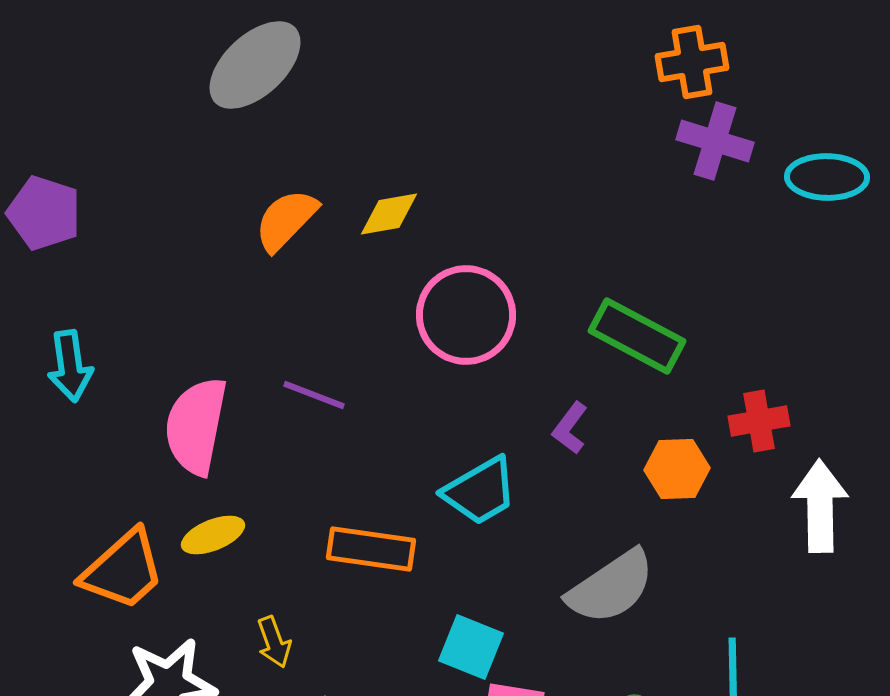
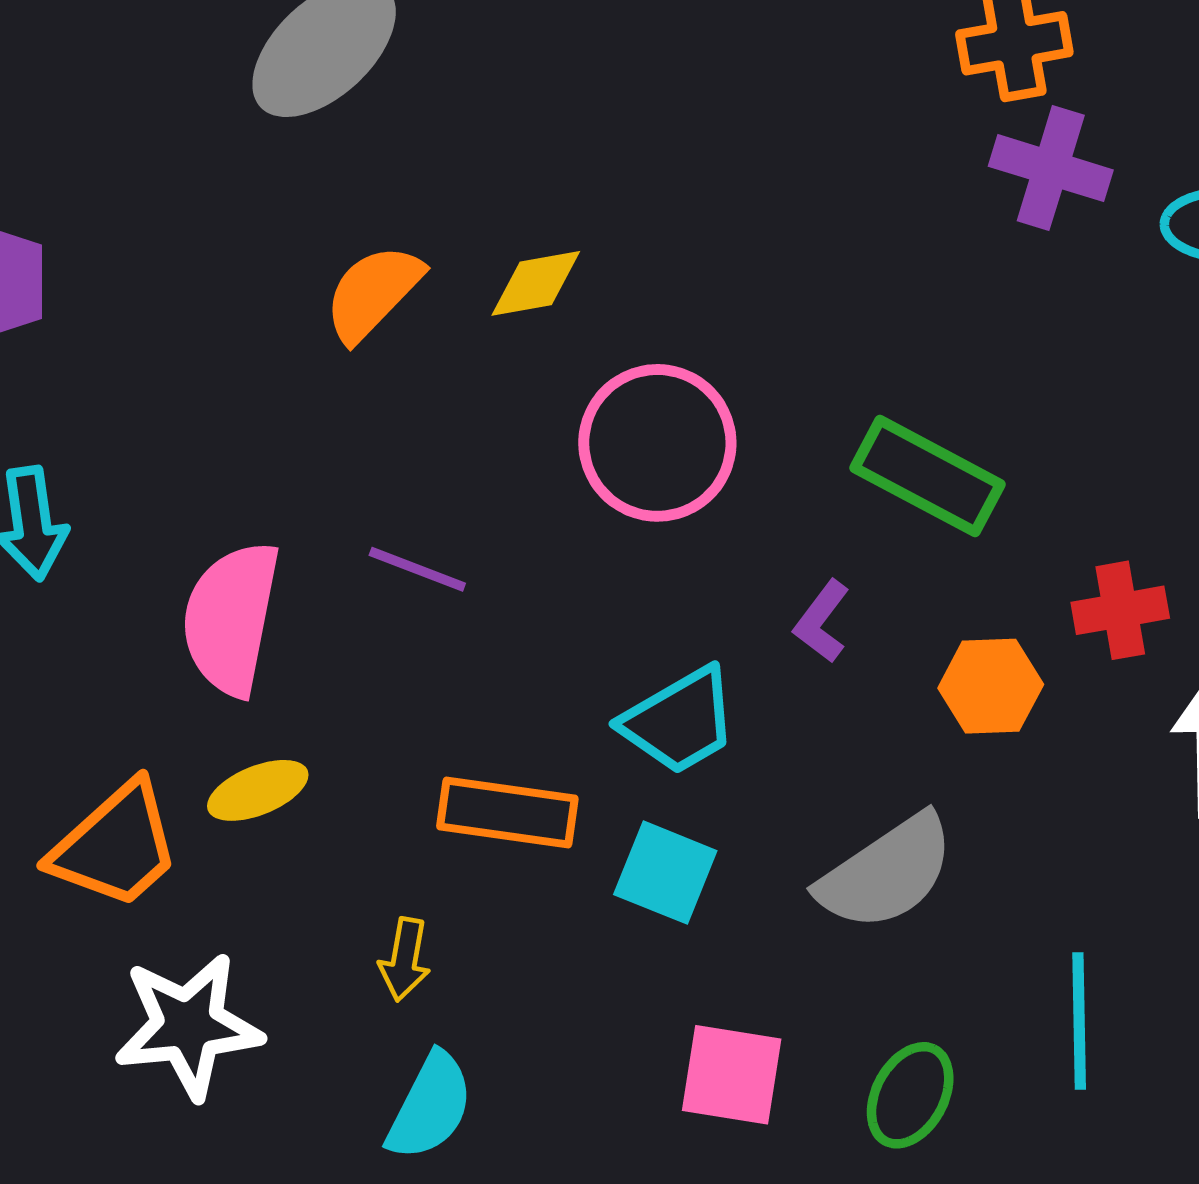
yellow arrow: (274, 642) -> (405, 959), moved, turned 30
cyan square: (471, 647) -> (665, 873), moved

